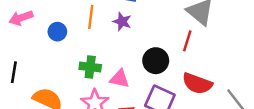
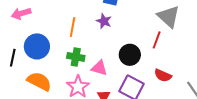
orange line: (91, 17) -> (73, 27), moved
blue circle: (57, 32) -> (37, 46), moved, size x1.6
red semicircle: (197, 84) -> (163, 75), size x0.7

